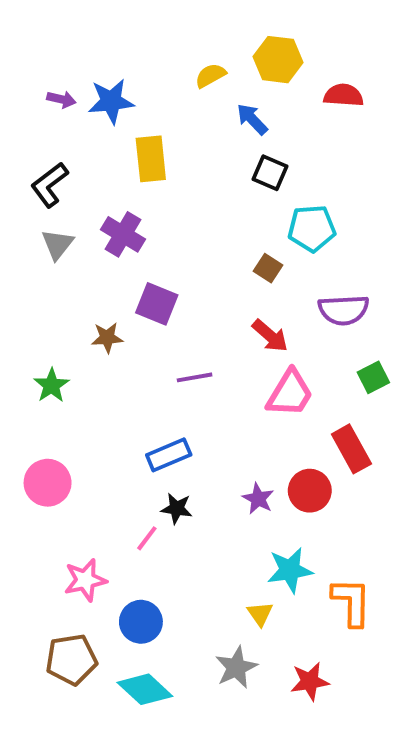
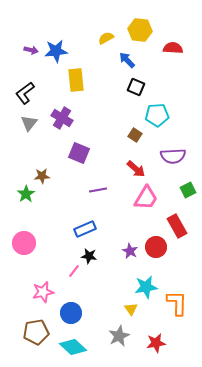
brown star: (107, 338) -> (42, 176), moved

